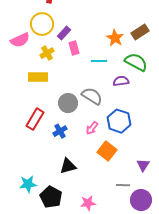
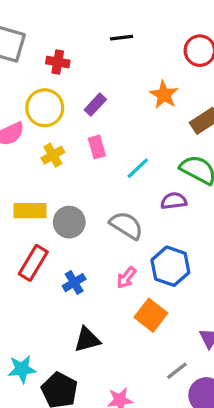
purple rectangle: (64, 33) -> (95, 105), moved
orange star: (115, 38) -> (164, 95), moved
cyan line: (99, 61) -> (138, 168), turned -42
yellow rectangle: (38, 77) -> (30, 211), moved
gray circle: (68, 103) -> (69, 222), moved
gray line: (123, 185) -> (177, 371), turned -40

